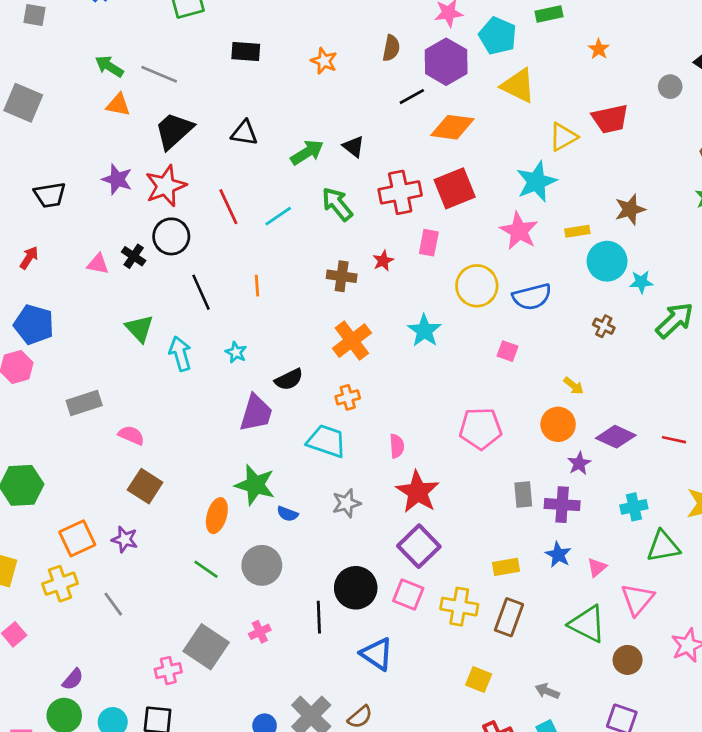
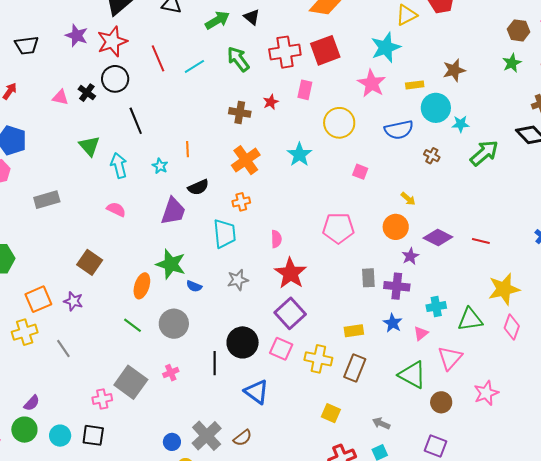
orange line: (257, 286) -> (187, 149), moved
blue semicircle: (532, 297) -> (399, 130), moved
pink semicircle: (131, 435) -> (116, 209), moved
cyan trapezoid: (326, 441) -> (225, 234), turned 64
cyan cross: (634, 507) -> (436, 307), moved

